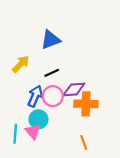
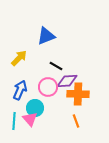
black line: (52, 73) -> (56, 66), moved, turned 56
blue arrow: (35, 96) -> (20, 90), moved
orange line: (84, 143) -> (76, 121), moved

